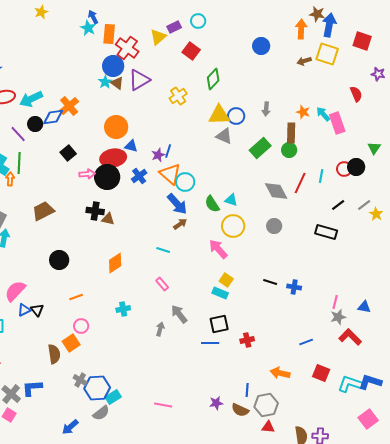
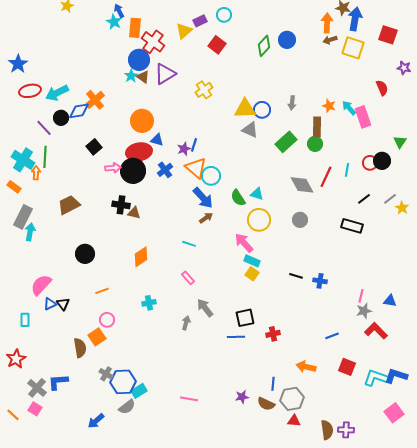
brown arrow: (304, 61) -> (330, 40), moved
green diamond: (213, 79) -> (264, 46), moved
cyan rectangle: (220, 293) -> (252, 261), moved

